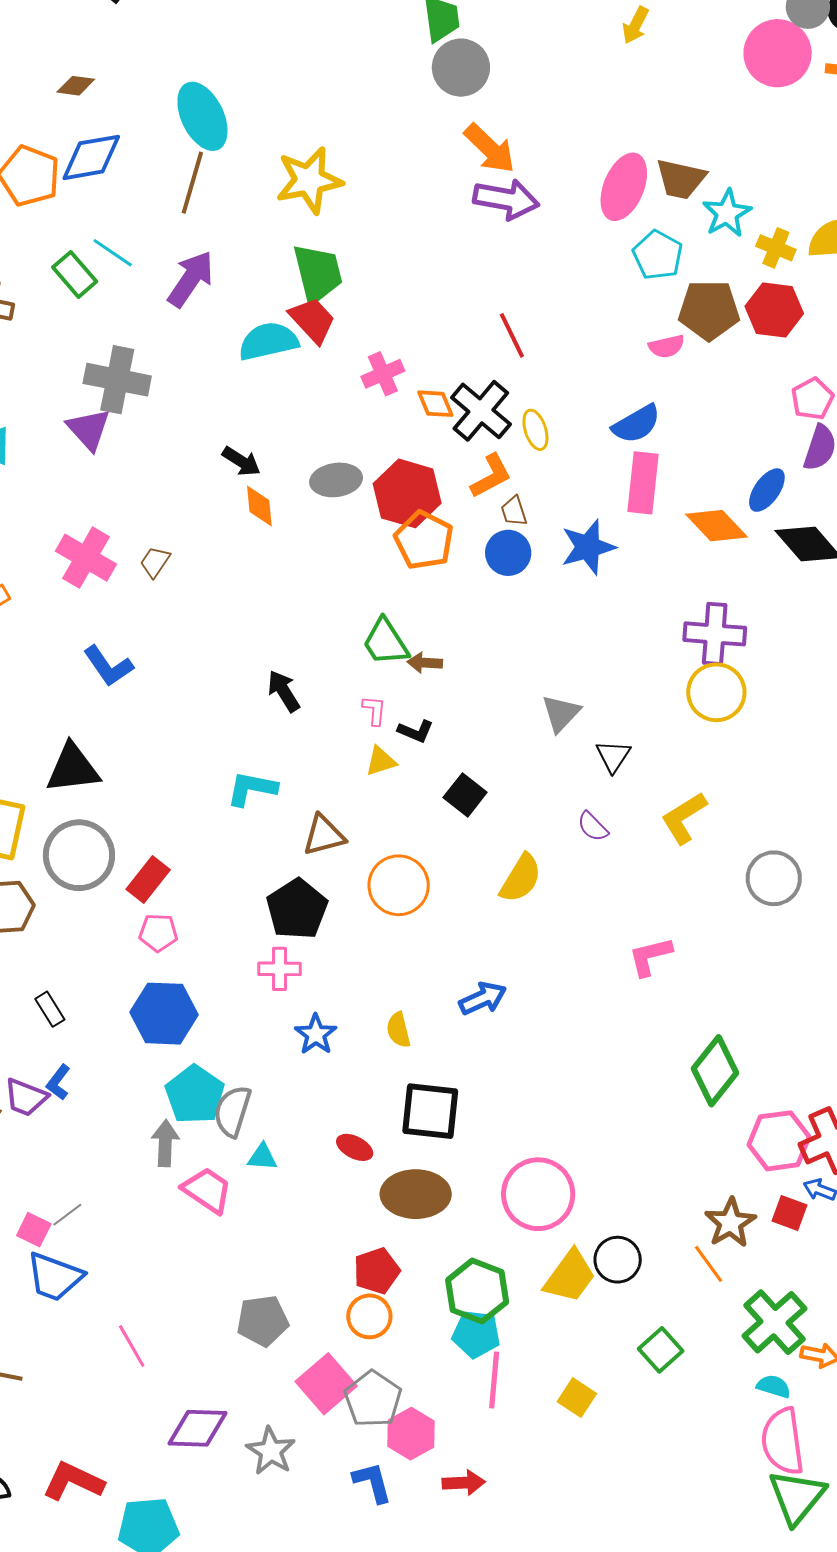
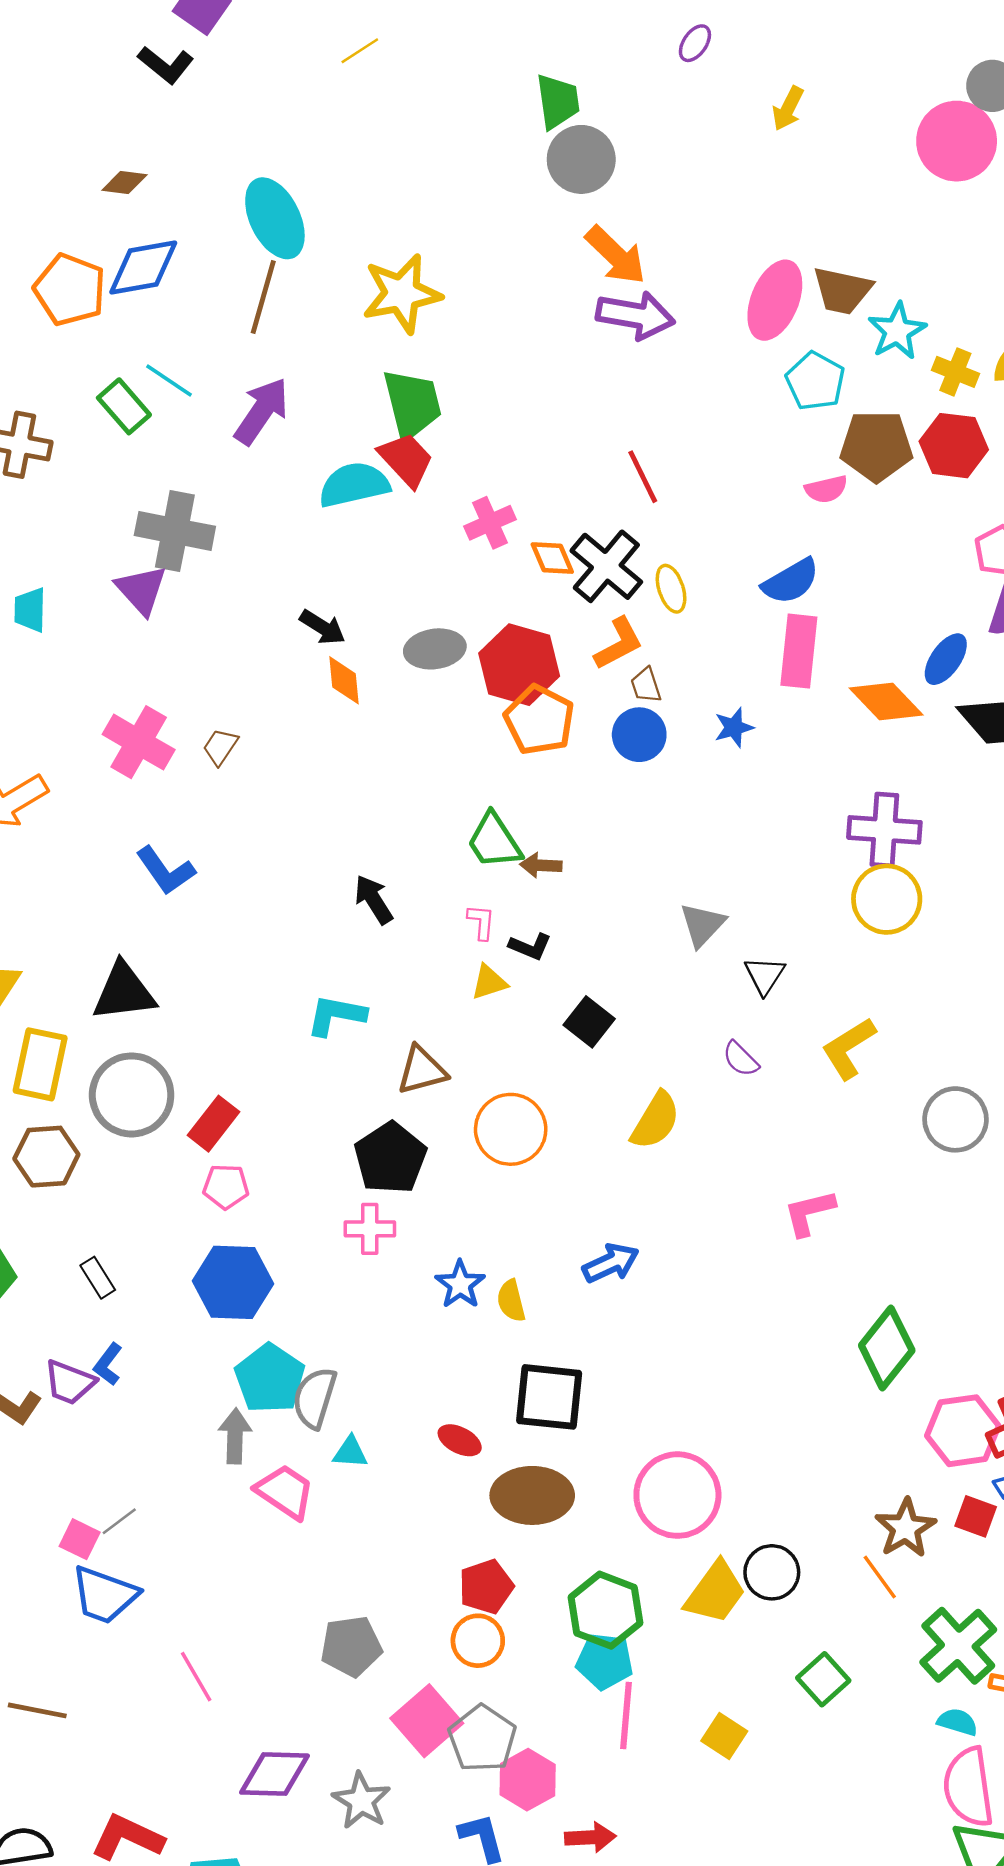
blue star: (588, 547) -> (734, 727), size x0.6
blue star: (316, 1034) -> (460, 1284), moved

